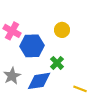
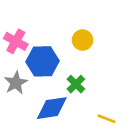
gray star: (12, 76) -> (16, 83), moved

